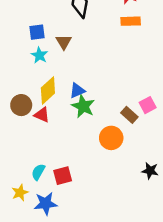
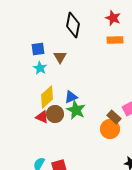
brown circle: (21, 105) -> (55, 114), moved
orange circle: (111, 138) -> (110, 129), moved

